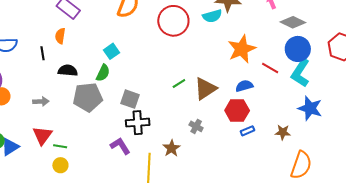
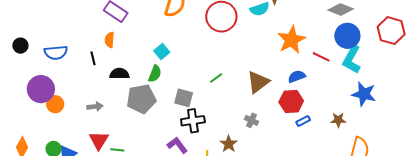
green line: (179, 84) -> (216, 78), moved

